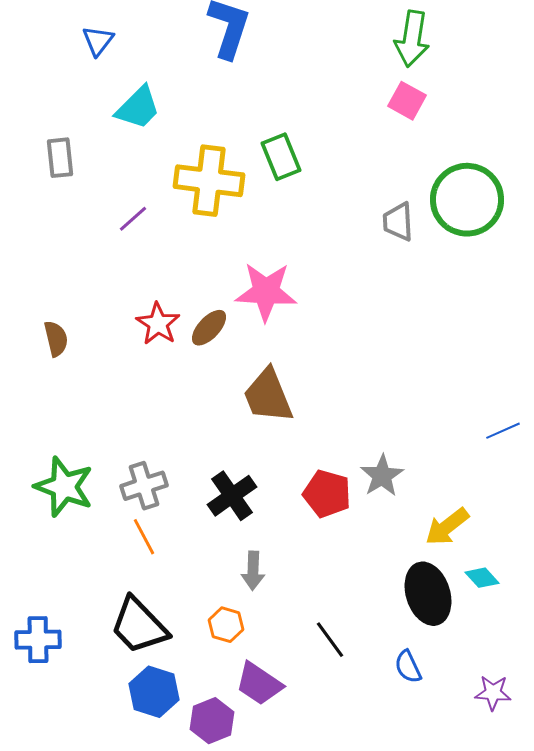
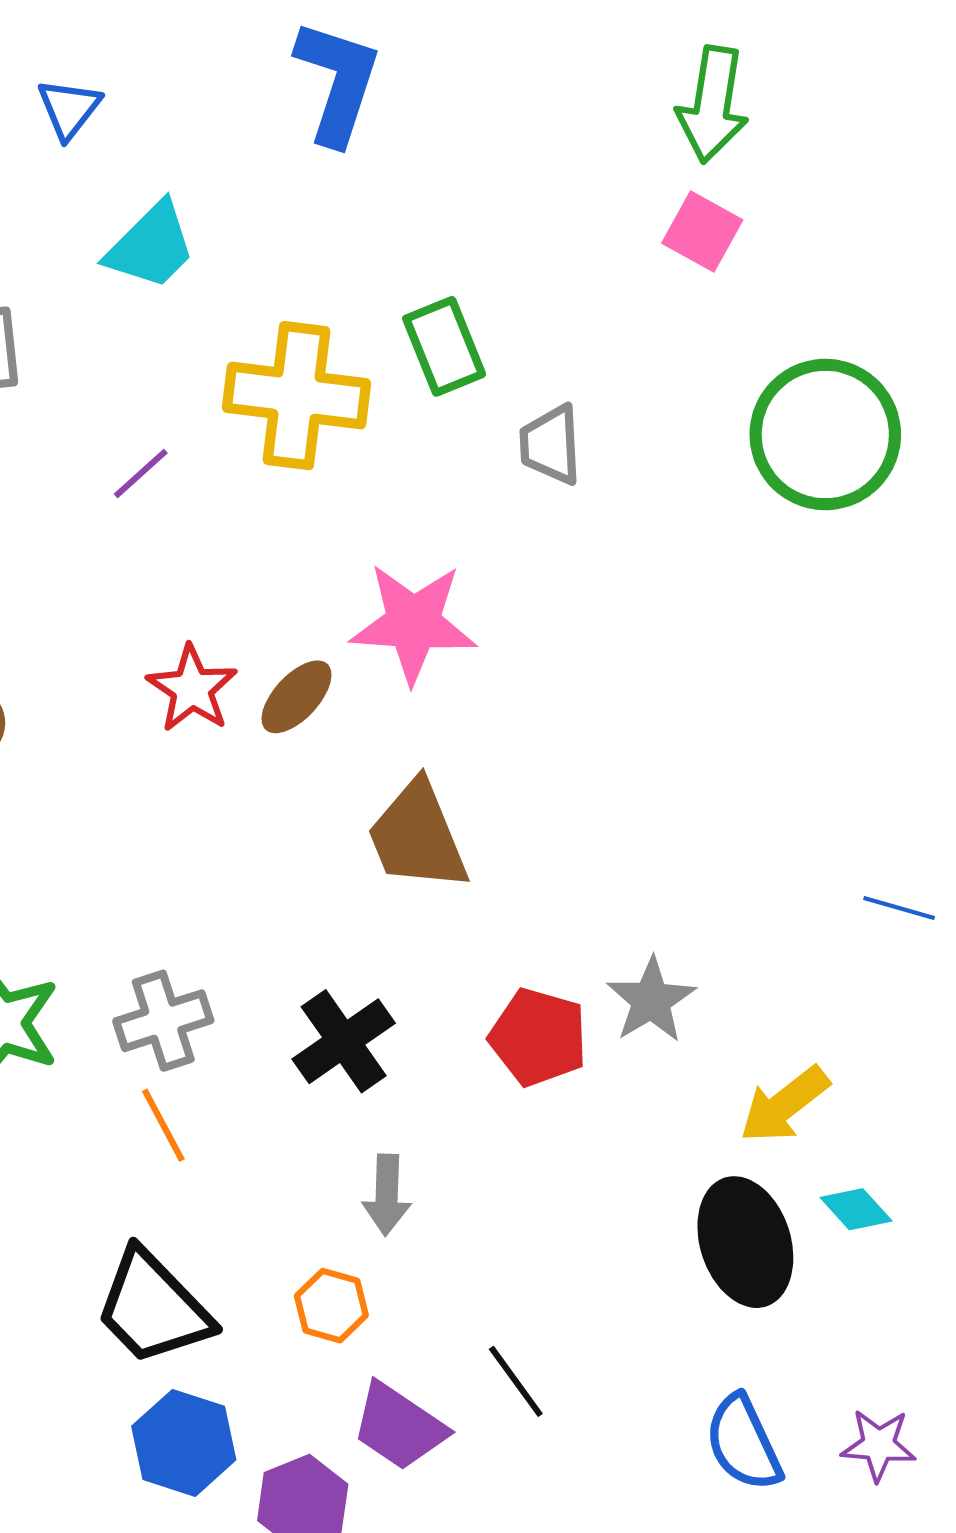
gray trapezoid: (398, 222) -> (551, 445), moved
blue line: (503, 431) -> (899, 908), turned 40
black line: (330, 640) -> (516, 1381), moved
blue semicircle: (408, 667) -> (743, 1443), moved, size x1.4

